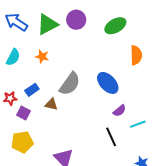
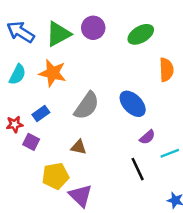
orange star: (42, 57) -> (53, 73), size x1.6
brown triangle: (51, 104) -> (79, 147), moved
yellow pentagon: (22, 142) -> (55, 176), moved

